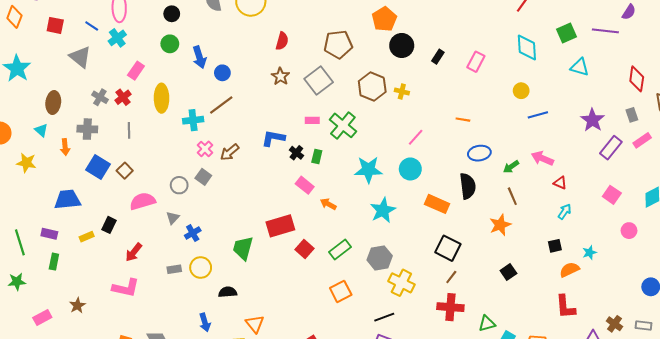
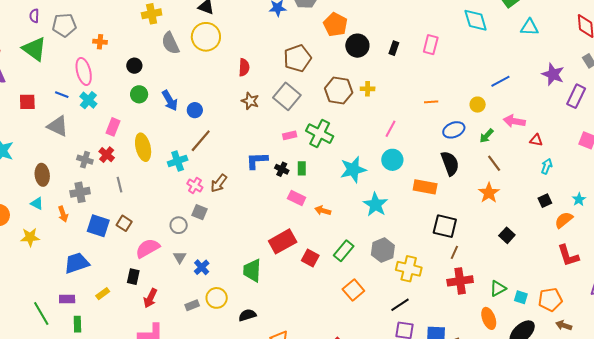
yellow circle: (521, 91) -> (478, 105), moved
black rectangle: (109, 225) -> (133, 277), moved

